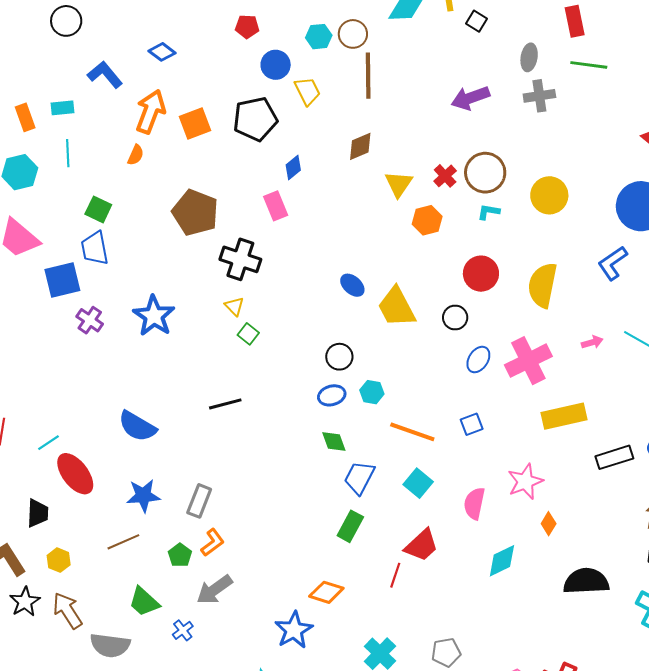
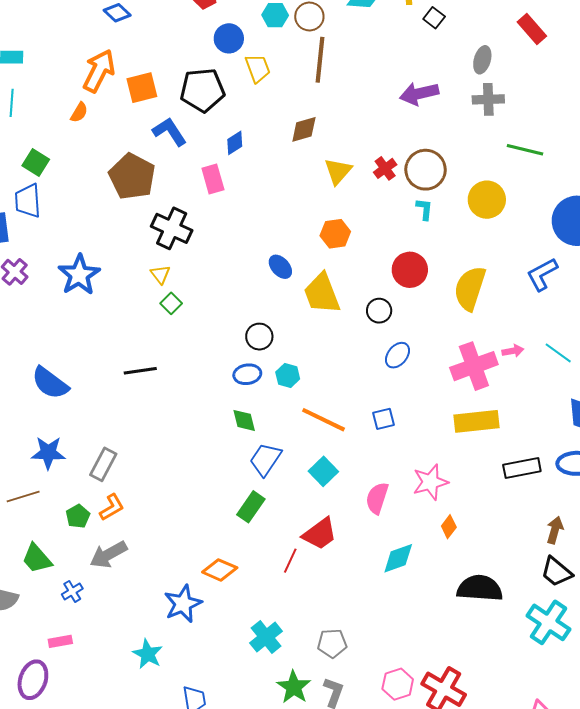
red rectangle: (575, 21) -> (532, 29), turned -36
green line: (589, 65) -> (525, 150), moved
blue L-shape: (105, 75) -> (170, 132), moved
cyan L-shape: (489, 212) -> (424, 209), turned 80
orange hexagon: (427, 220) -> (335, 234), moved
pink cross: (528, 361) -> (474, 366), moved

